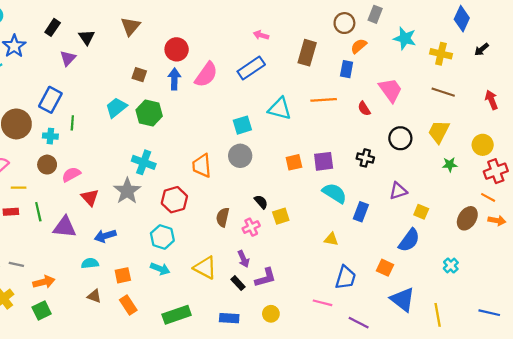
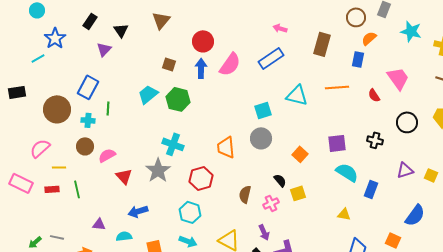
orange square: (294, 162) -> (300, 154), moved, turned -35
yellow square: (421, 212) -> (431, 175), moved
purple triangle: (65, 227) -> (99, 224), moved, size x0.6

